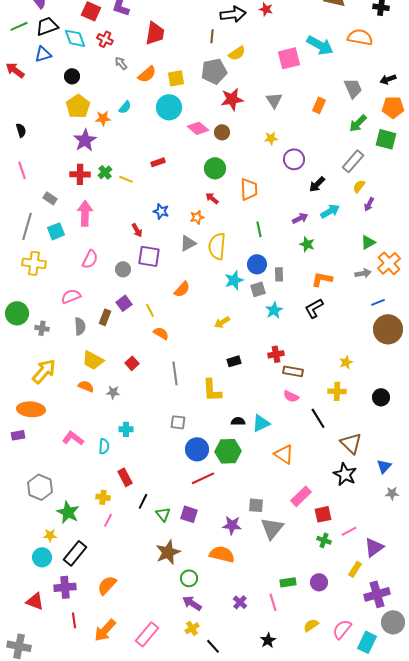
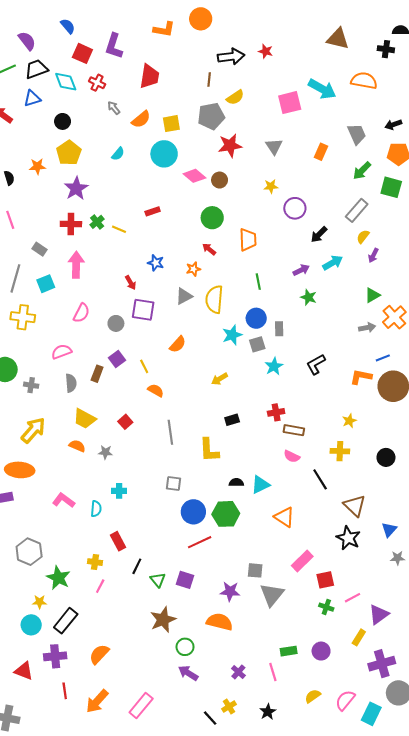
orange star: (103, 118) -> (37, 166), moved
orange L-shape: (322, 279) -> (361, 377), moved
yellow cross: (192, 628) -> (229, 707), moved

